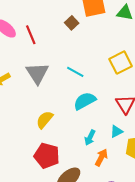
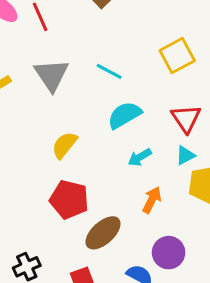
cyan triangle: (116, 131) -> (185, 155), moved
cyan arrow: (90, 138) -> (140, 157), moved, turned 35

